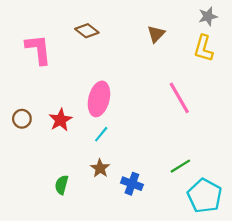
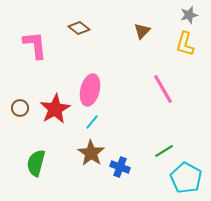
red star: (60, 120) -> (55, 109), size x1.4
brown star: (100, 168) -> (91, 153), size x1.5
green semicircle: (62, 185) -> (36, 163), moved, size x1.5

